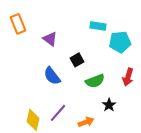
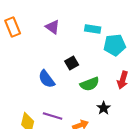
purple triangle: (50, 39) -> (53, 27), moved
purple line: (58, 113) -> (53, 116), turned 66

